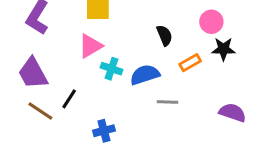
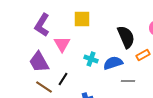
black semicircle: (164, 35) -> (126, 37), size x1.6
pink triangle: (90, 46) -> (62, 44), moved, turned -30

